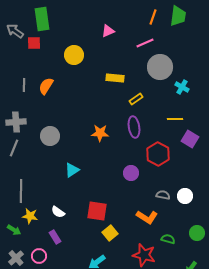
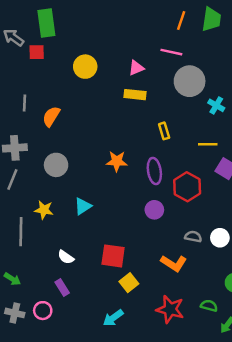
pink triangle: (108, 31) -> (136, 68), moved
pink line: (145, 43) -> (171, 52), turned 36
orange semicircle: (46, 86) -> (51, 116), moved
yellow rectangle: (136, 99) -> (164, 131), moved, turned -72
purple ellipse: (134, 127) -> (154, 171), moved
yellow star: (30, 216) -> (44, 210), moved
green semicircle: (168, 239) -> (209, 306), moved
gray cross: (16, 258) -> (15, 313), turned -35

